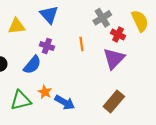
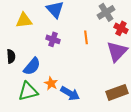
blue semicircle: (32, 65) -> (32, 66), moved
brown rectangle: (114, 101) -> (117, 92), turned 30

